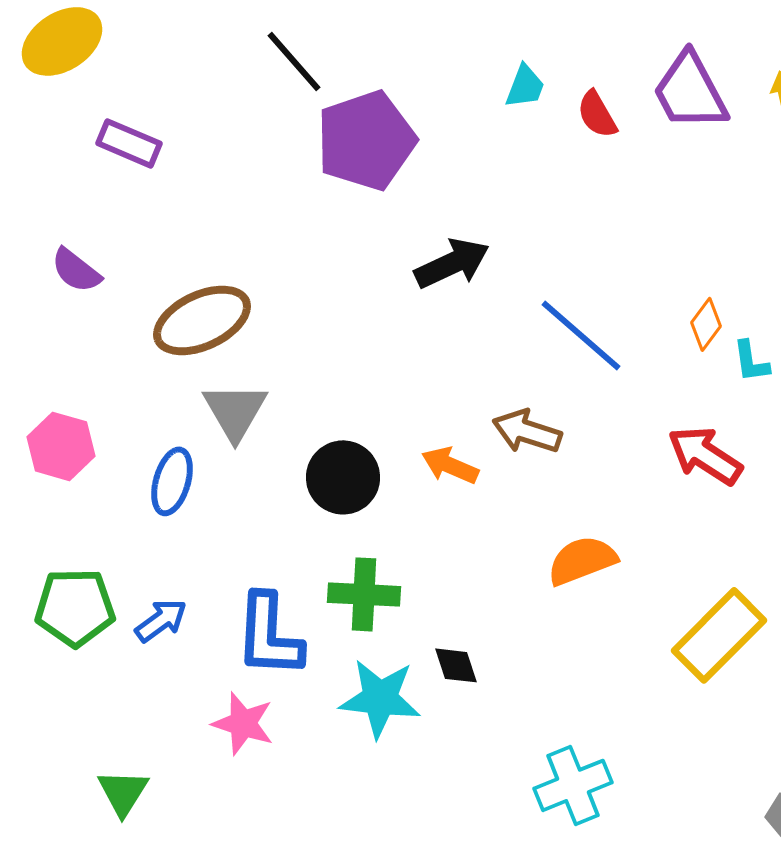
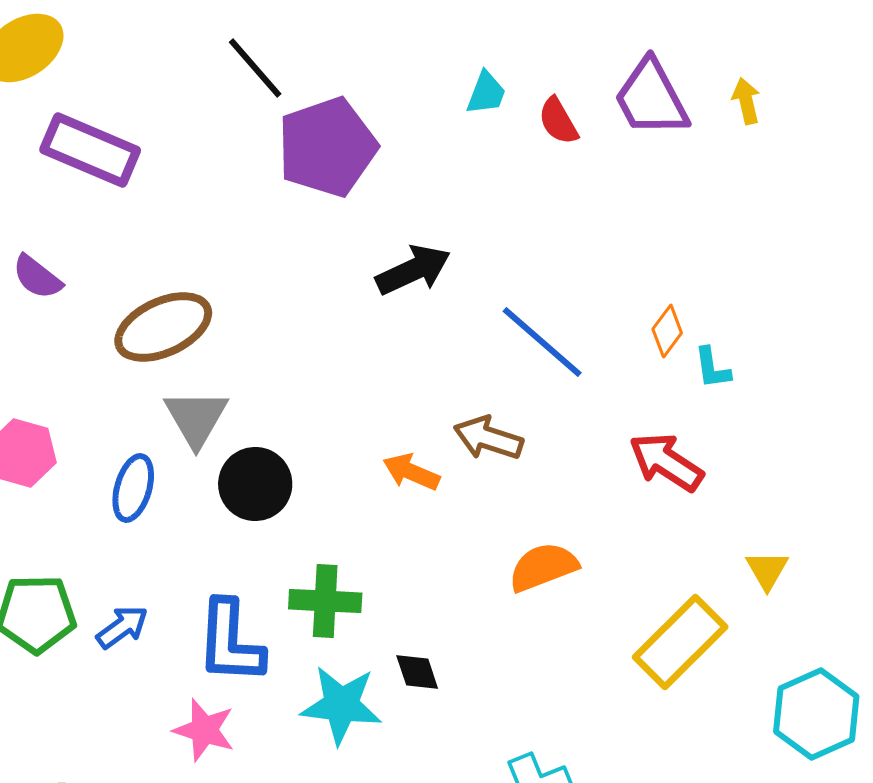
purple rectangle: (129, 143) -> (90, 150), size x1.5
black circle: (343, 477) -> (255, 484), moved

